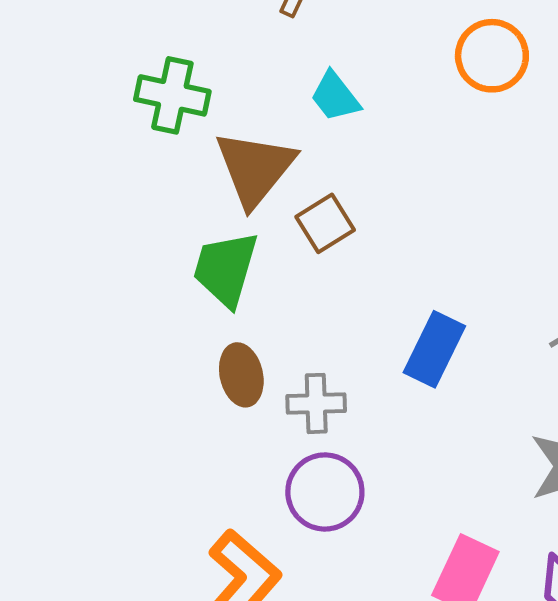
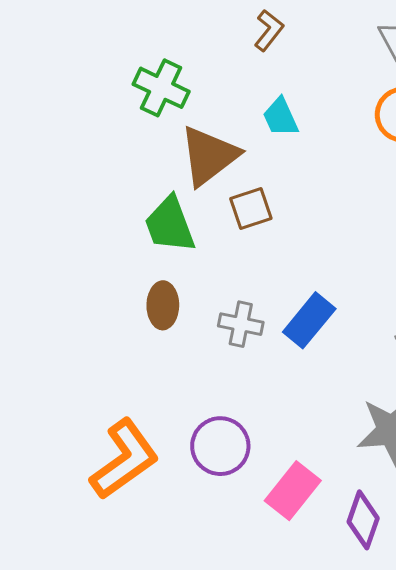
green trapezoid: (226, 269) -> (170, 225), turned -50
gray cross: (316, 403) -> (241, 324), moved
purple circle: (325, 492) -> (220, 446), moved

